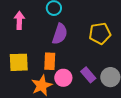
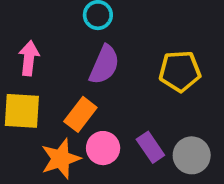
pink arrow: (19, 20) -> (29, 58), moved
orange rectangle: (50, 61) -> (80, 114), turned 30

